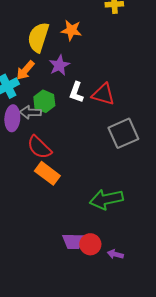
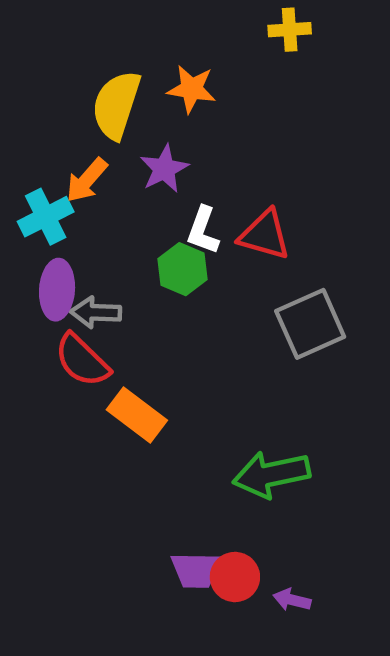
green hexagon: (44, 101) -> (182, 269), moved
gray arrow: (30, 112) -> (96, 312), moved
red semicircle: (39, 147) -> (82, 360), moved

